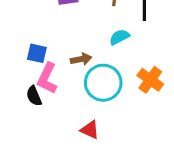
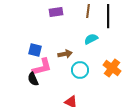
pink L-shape: (47, 78) -> (42, 67), turned -130
cyan circle: (103, 83) -> (80, 70), size x0.7

